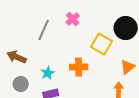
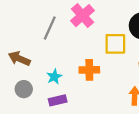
pink cross: (73, 19) -> (83, 16), size x1.5
yellow square: (102, 44) -> (115, 44), turned -30

